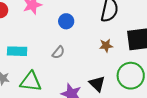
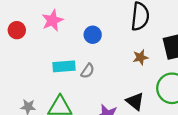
cyan rectangle: (17, 51) -> (64, 66), moved

